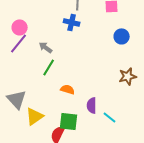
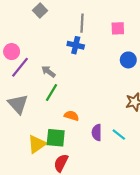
pink circle: (20, 27) -> (12, 52), moved
gray triangle: (17, 99) -> (18, 104), moved
cyan line: (110, 117) -> (119, 135), moved
green square: (69, 121) -> (56, 138), moved

